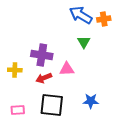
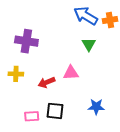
purple cross: (42, 55) -> (26, 41), moved
black square: (52, 105) -> (55, 111), size x0.7
pink rectangle: (18, 110) -> (32, 116), moved

